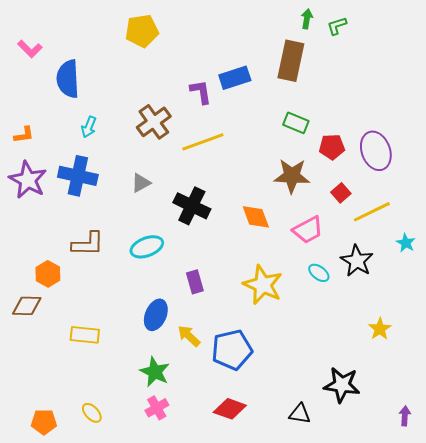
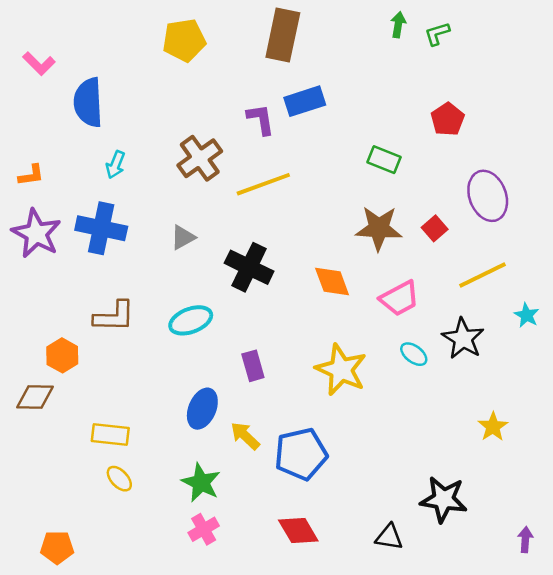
brown rectangle: (291, 61) -> (283, 35), moved
red pentagon: (332, 147) -> (447, 119), moved, turned -30
red square: (341, 193) -> (435, 228), moved
red diamond: (230, 409) -> (298, 531), turned 40
yellow ellipse: (92, 413) -> (119, 479), moved

